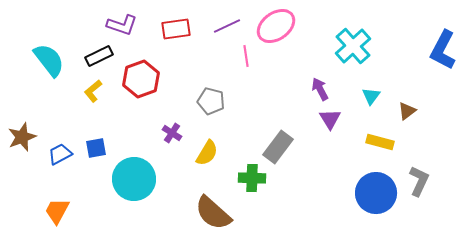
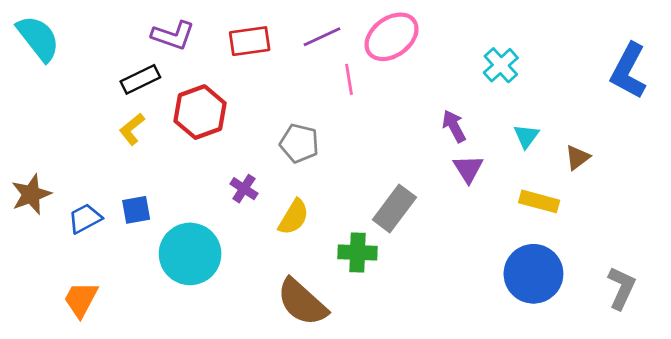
cyan cross: (353, 46) -> (501, 65), size x0.7
cyan semicircle: (49, 60) -> (38, 38), moved
gray L-shape: (419, 181) -> (621, 288), moved

